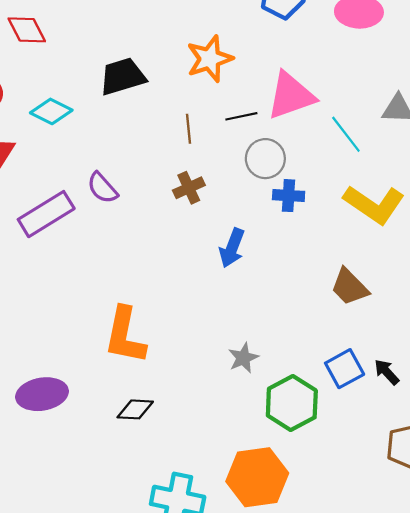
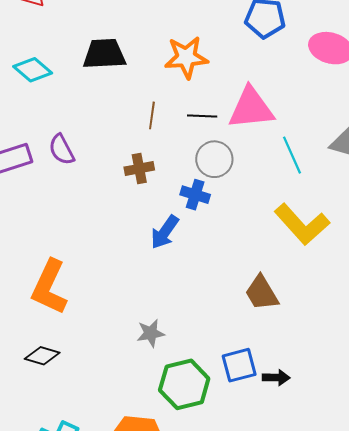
blue cross: (289, 196) -> (195, 195), moved
black arrow: (387, 372) -> (276, 378), turned 120

